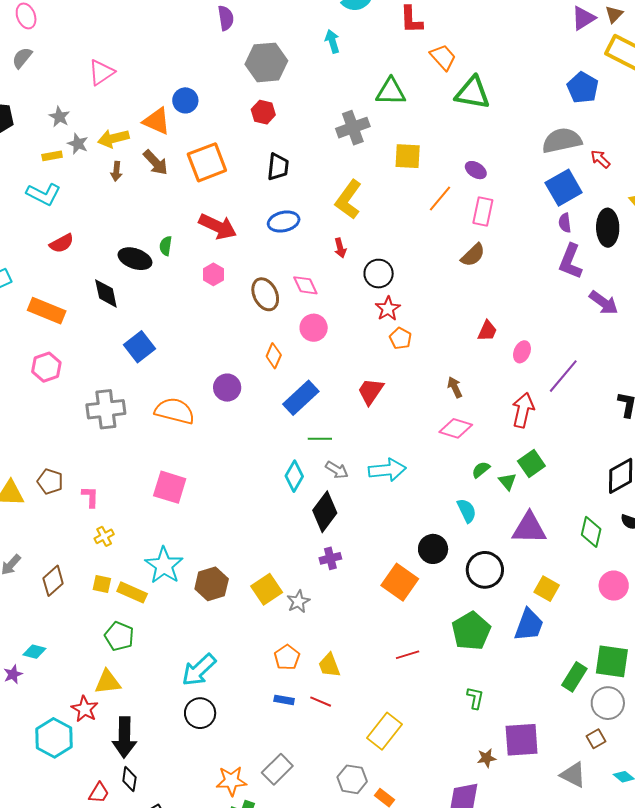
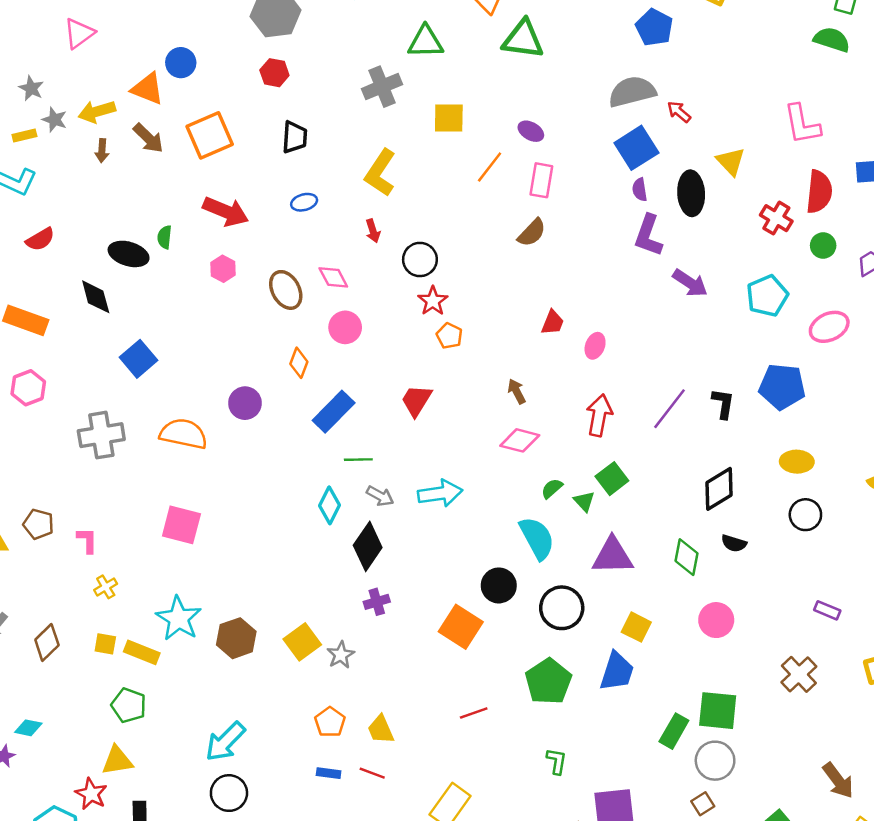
blue ellipse: (284, 222) -> (304, 202), size x0.7
purple line: (563, 376) -> (669, 409), moved
cyan semicircle: (467, 511) -> (537, 538), size x1.5

